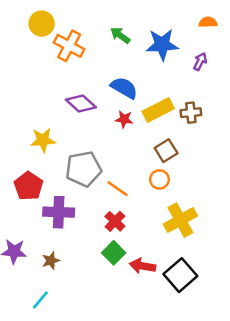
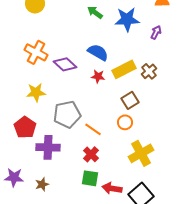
orange cross: (69, 46) -> (36, 52), moved
brown cross: (191, 113) -> (149, 71), turned -35
green square: (114, 253) -> (90, 178), turned -36

